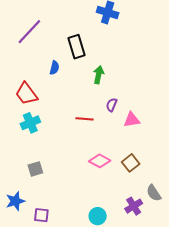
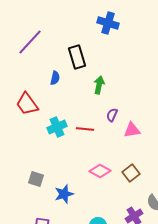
cyan cross: (30, 123) -> (57, 127), moved
gray square: (35, 169) -> (36, 179), turned 35
blue star: (15, 201) -> (64, 194), moved

